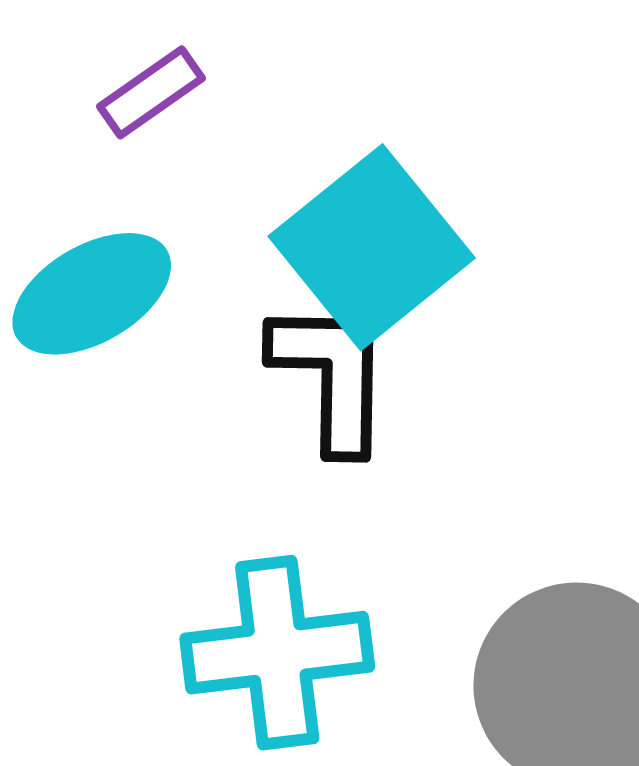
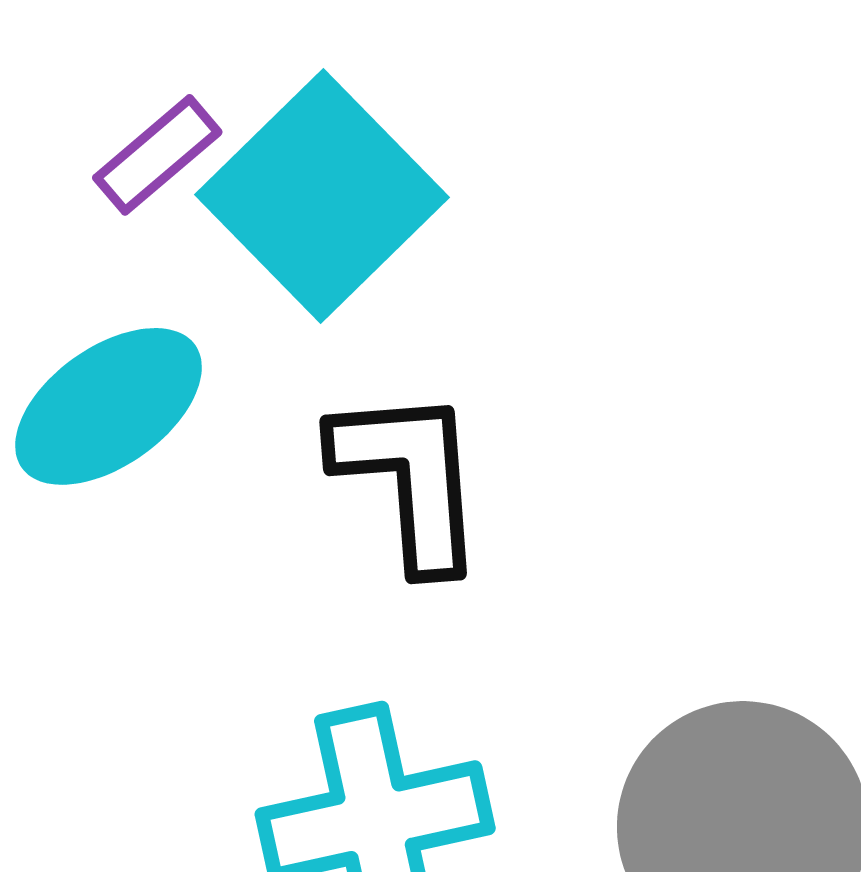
cyan square: (372, 247) -> (322, 196), moved

